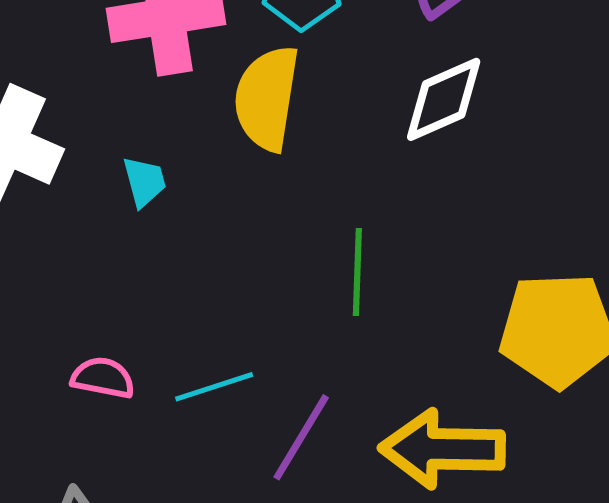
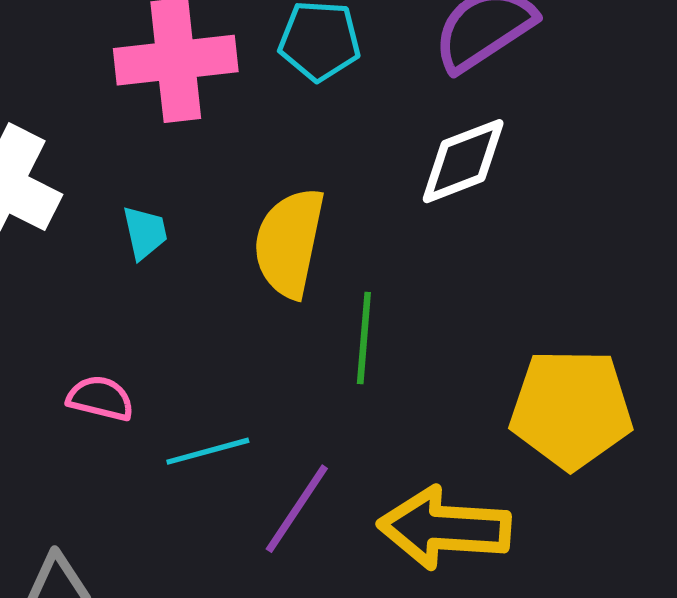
yellow semicircle: (267, 98) -> (289, 243), moved
pink semicircle: (103, 378) -> (100, 398), moved

